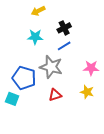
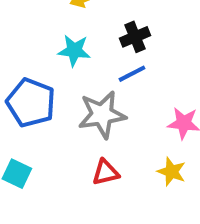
gray star: (51, 67) -> (102, 115), turned -30
blue pentagon: (24, 78) -> (31, 103), moved

